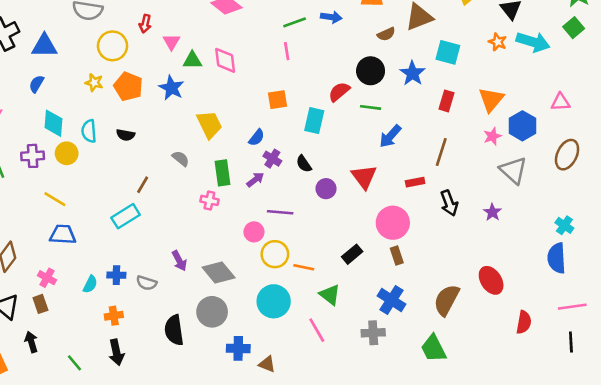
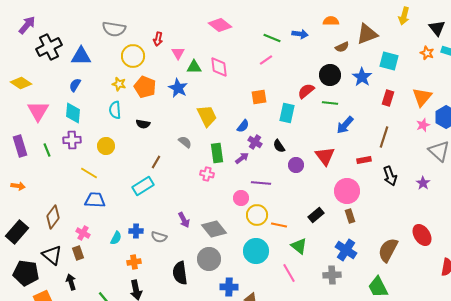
green line: (295, 22) -> (272, 38), turned 42
pink line: (287, 51) -> (266, 60), turned 64
cyan diamond: (54, 123) -> (73, 113), moved
cyan semicircle: (89, 131) -> (115, 110), moved
yellow circle: (67, 153) -> (106, 146), moved

